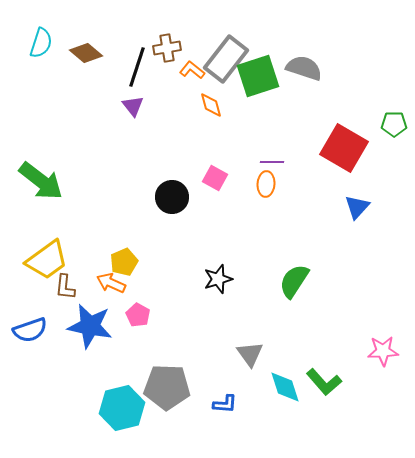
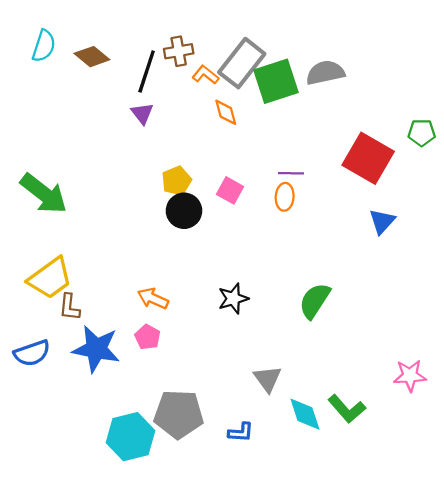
gray semicircle: (304, 68) -> (325, 73), turned -30
yellow pentagon: (124, 262) -> (177, 181), moved
orange arrow: (111, 283) -> (153, 299), moved

